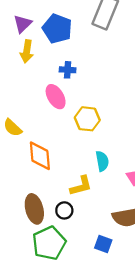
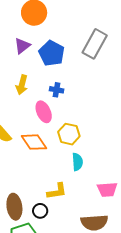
yellow arrow: (27, 51) -> (22, 85), moved
orange diamond: (40, 156) -> (34, 142), moved, turned -36
cyan semicircle: (102, 161) -> (77, 162), moved

